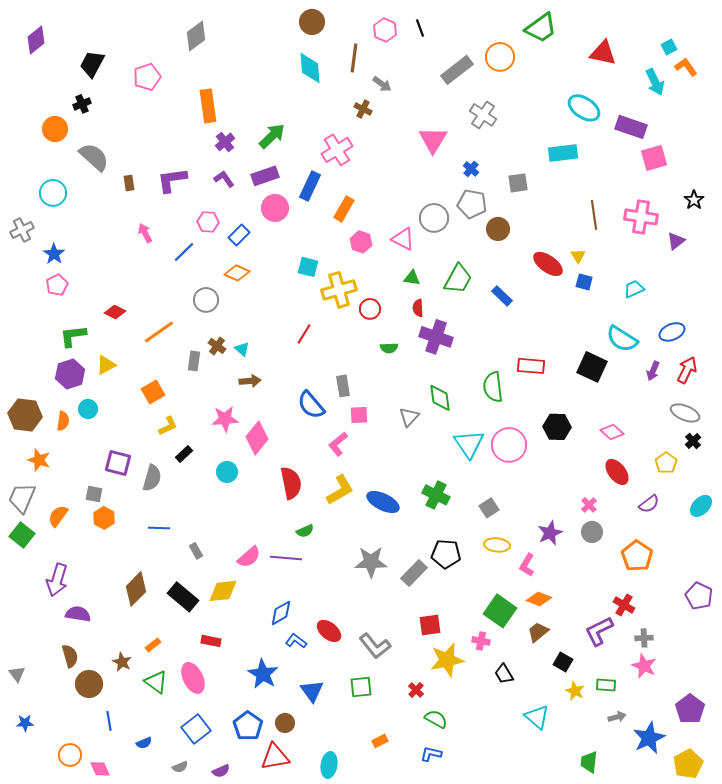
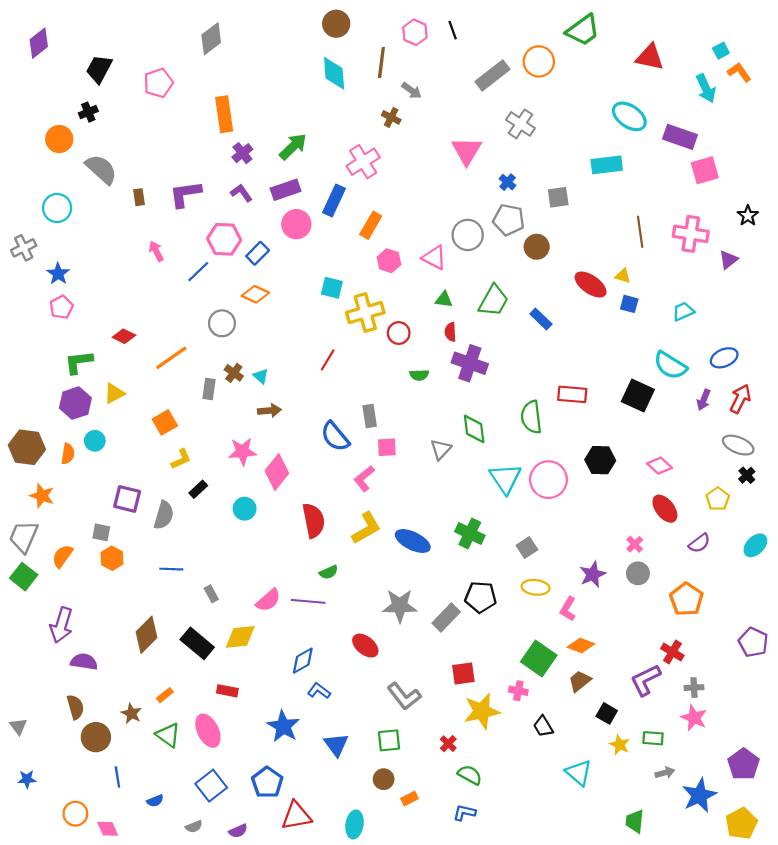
pink hexagon: (208, 222) -> (224, 239), size x1.4
yellow triangle: (578, 256) -> (623, 276), turned -42
red ellipse: (329, 631) -> (365, 646), moved
brown circle: (285, 723) -> (384, 779), moved

